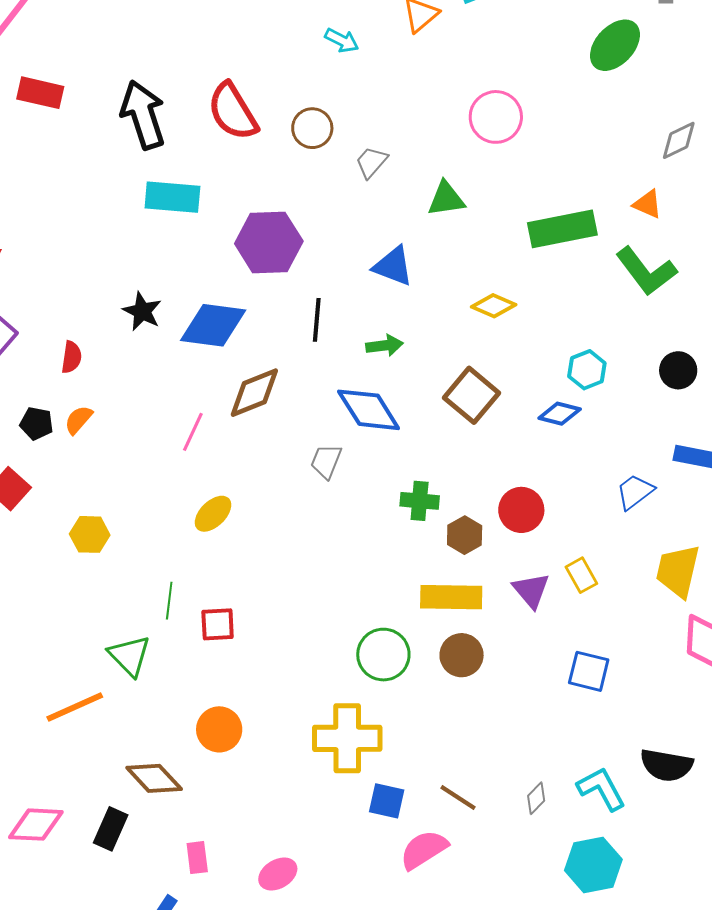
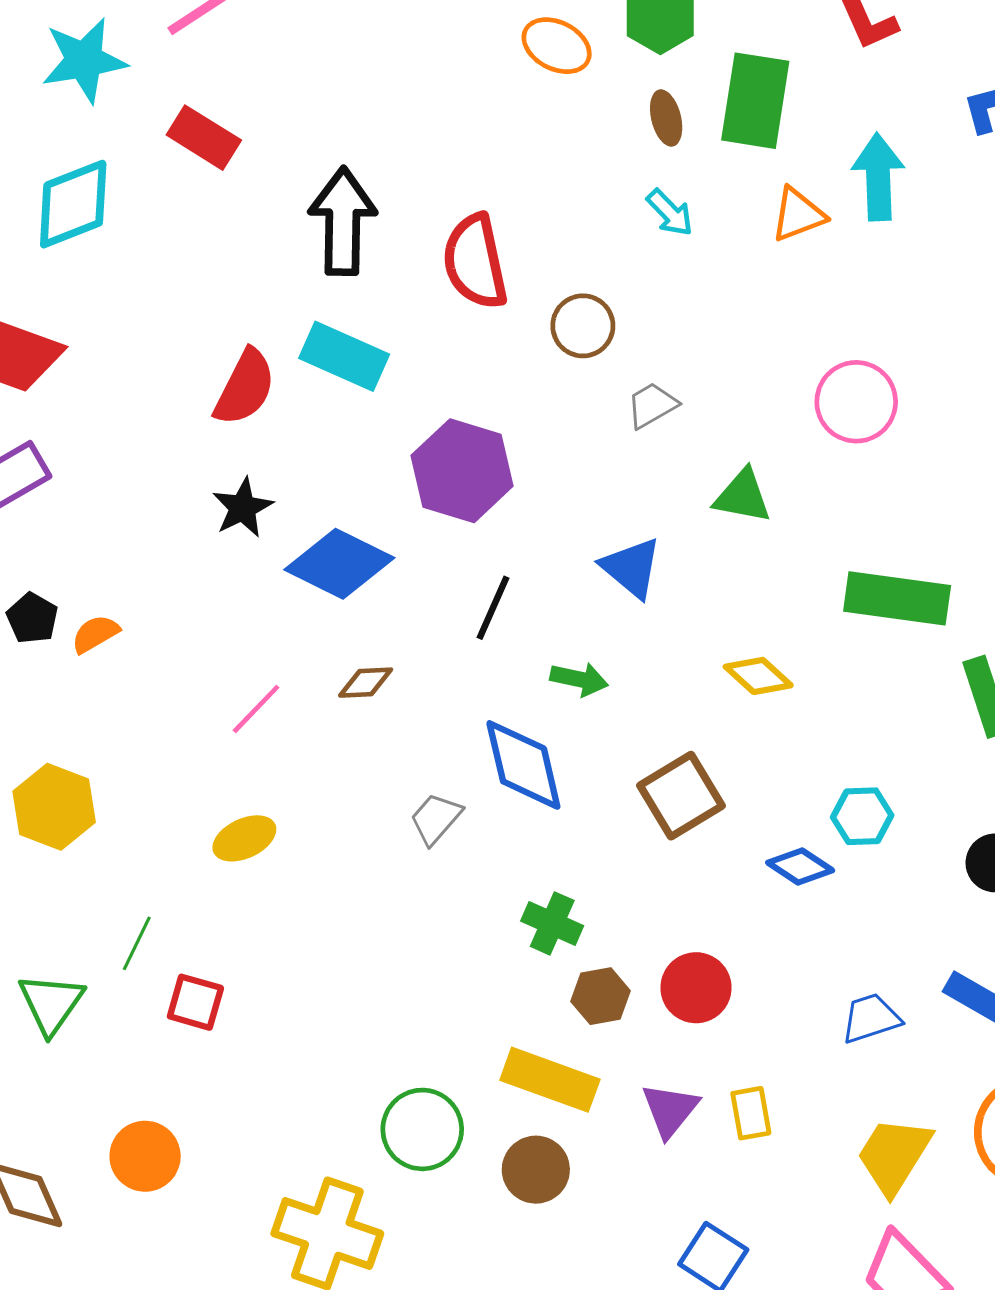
red semicircle: (71, 357) -> (245, 387), moved, size x1.6
brown diamond: (254, 393) -> (366, 683), size x0.6
yellow hexagon: (90, 534) -> (54, 807), size x1.4

